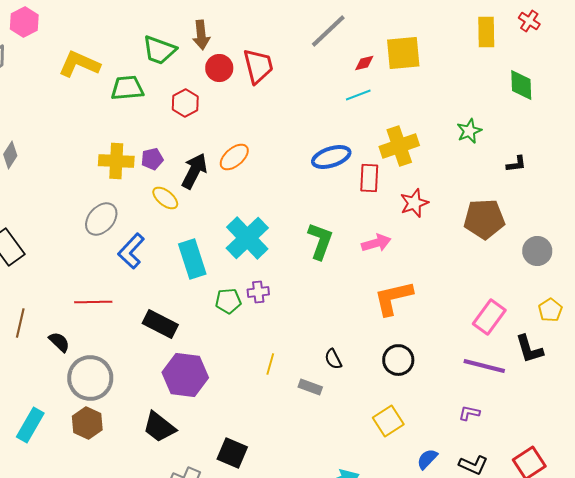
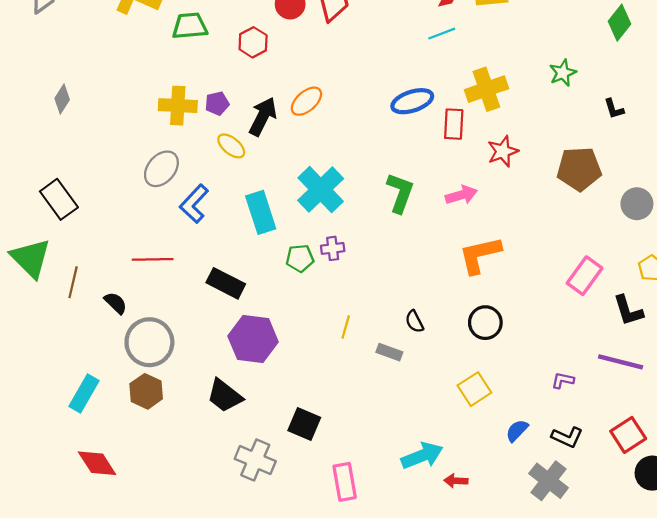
green diamond: (521, 85) -> (619, 23), turned 40
black L-shape: (516, 164) -> (614, 109), turned 80
purple line: (484, 366) -> (621, 362), moved

